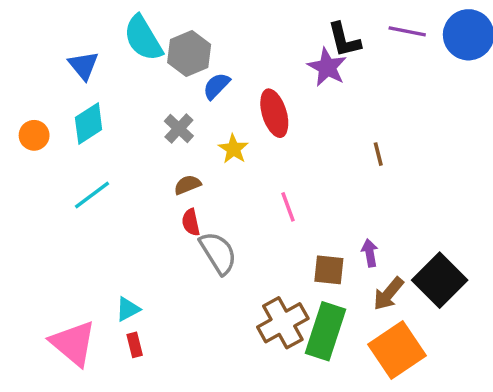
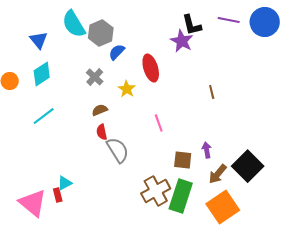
red rectangle: (135, 345) -> (58, 195), moved

